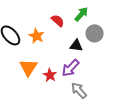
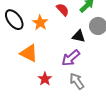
orange triangle: (28, 67) -> (29, 53), turned -42
red star: (50, 75) -> (45, 79), moved

